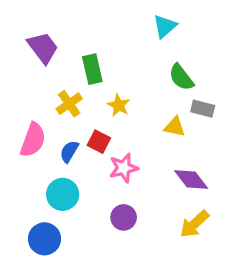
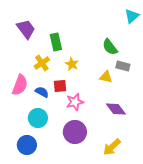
cyan triangle: (165, 26) -> (132, 16), moved
red square: (99, 142) -> (60, 86), turned -32
blue semicircle: (69, 151) -> (42, 92), turned 88
purple circle: (124, 217) -> (75, 132), size x1.5
yellow arrow: (194, 224) -> (112, 147), moved

